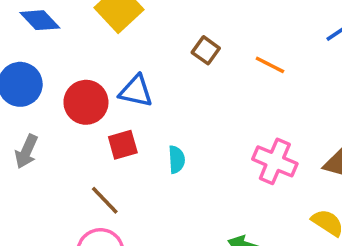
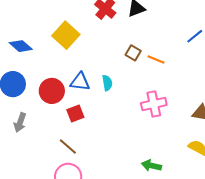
brown square: (206, 50) -> (133, 53), moved
cyan semicircle: (177, 159) -> (107, 83), moved
pink cross: (275, 161) -> (154, 104), moved, turned -30

